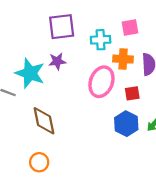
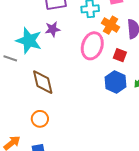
orange cross: (123, 59) -> (111, 25), turned 30
red square: (132, 93) -> (120, 55), turned 32

